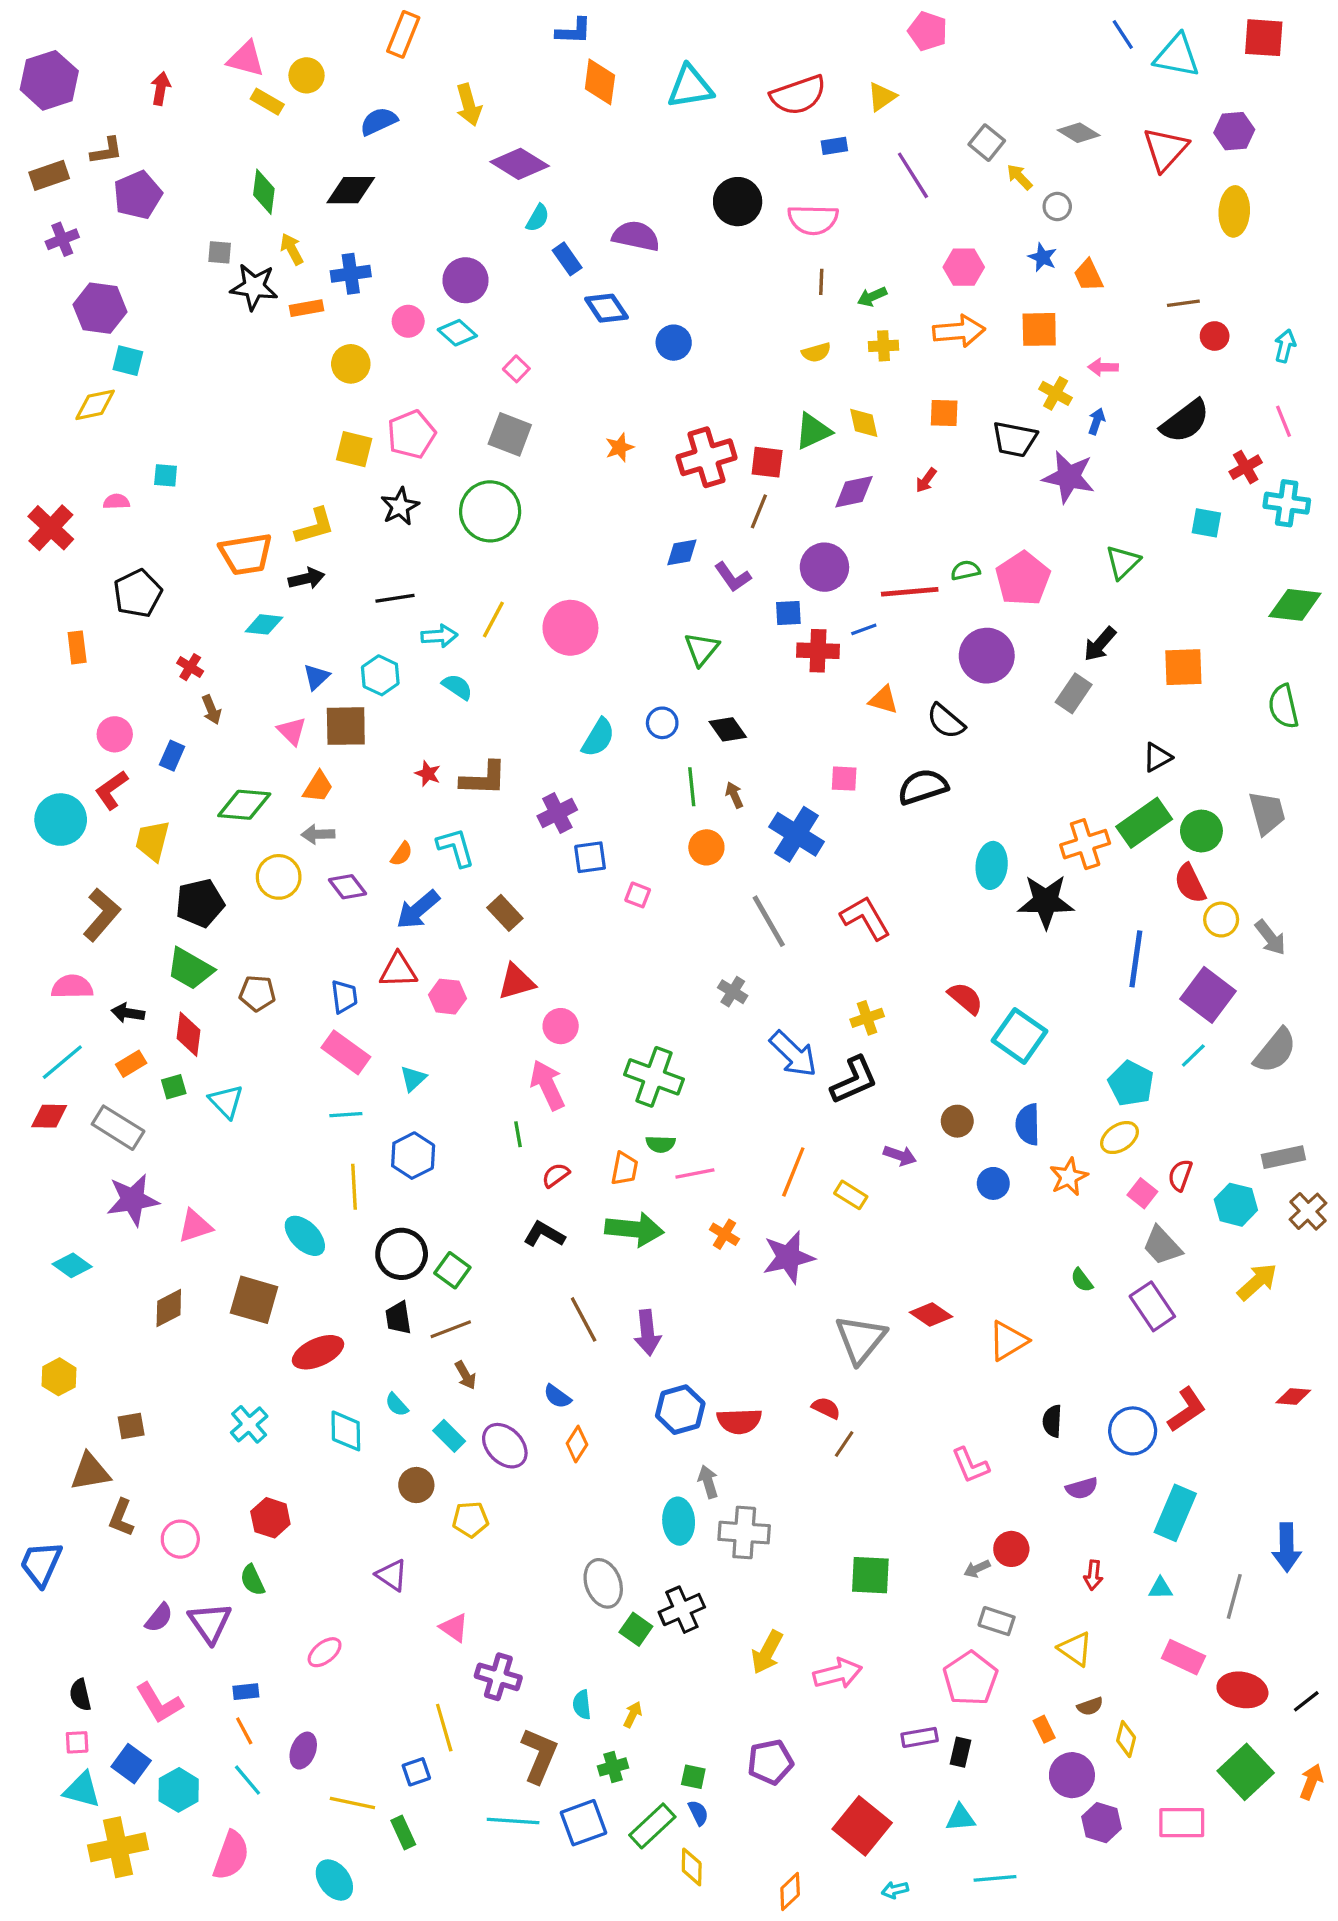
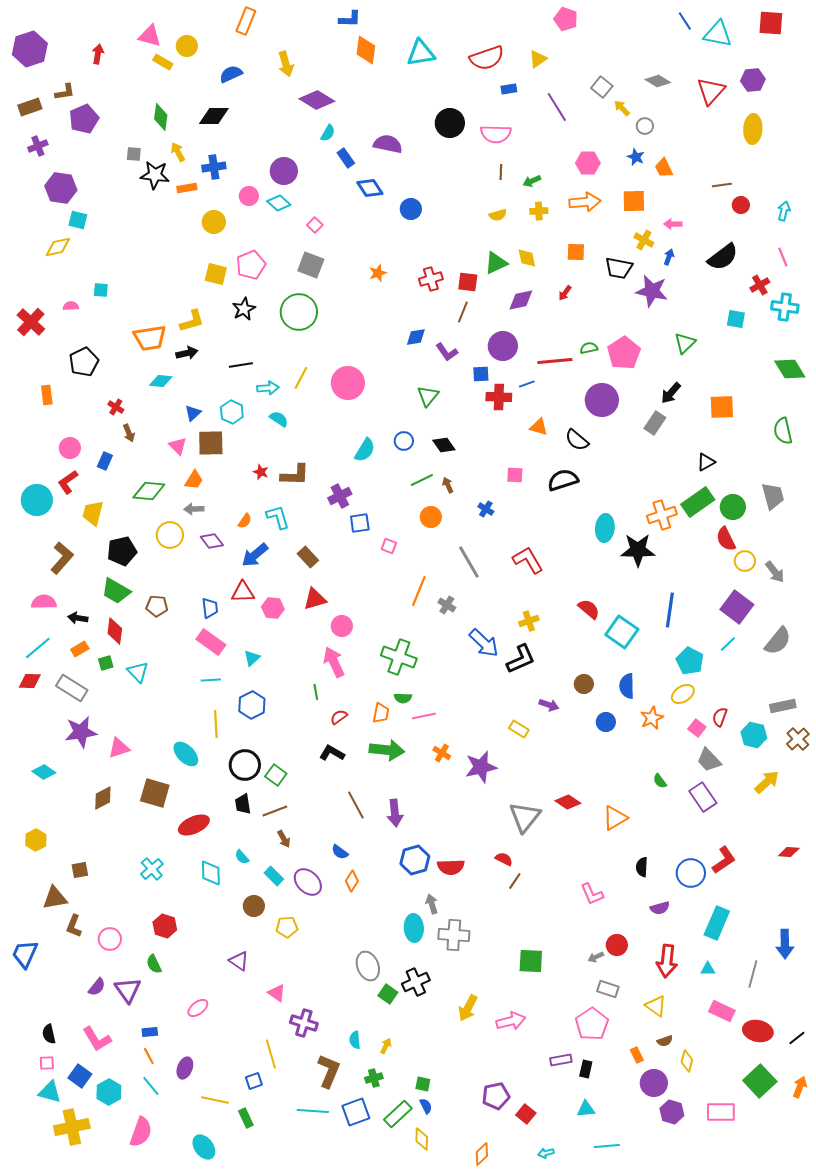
red cross: (706, 457) -> (431, 279), size x0.7
green diamond: (1295, 605) -> (790, 369), turned 52
green line: (692, 787) -> (422, 480), turned 70
blue cross: (797, 834) -> (486, 509), size x0.5
blue line: (1136, 959) -> (670, 610), moved
orange line: (793, 1172) -> (419, 591), moved
red arrow: (1093, 1575) -> (667, 961), size x1.8
purple pentagon: (770, 1762) -> (496, 1096), moved
red square: (862, 1826) -> (526, 1114), size x0.6

